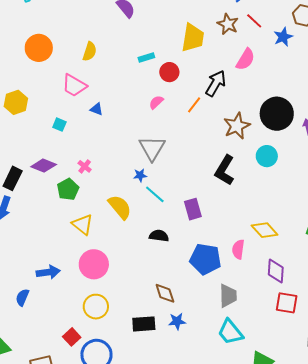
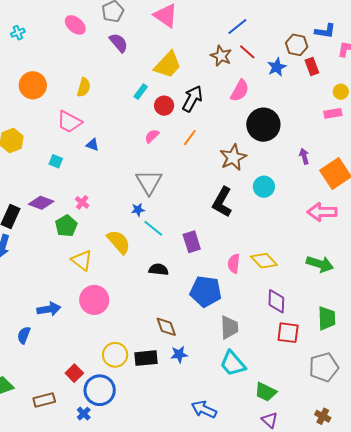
yellow trapezoid: (193, 38) -> (168, 65), moved, turned 36
cyan rectangle: (146, 57) -> (141, 92), turned -35
black arrow: (216, 83) -> (192, 99), moved
black circle: (277, 114) -> (263, 125), moved
pink semicircle: (238, 249) -> (234, 264), moved
yellow circle: (96, 307) -> (115, 355), moved

